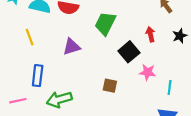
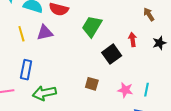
purple triangle: (72, 47) -> (45, 33), moved
pink star: (147, 72) -> (125, 90), moved

